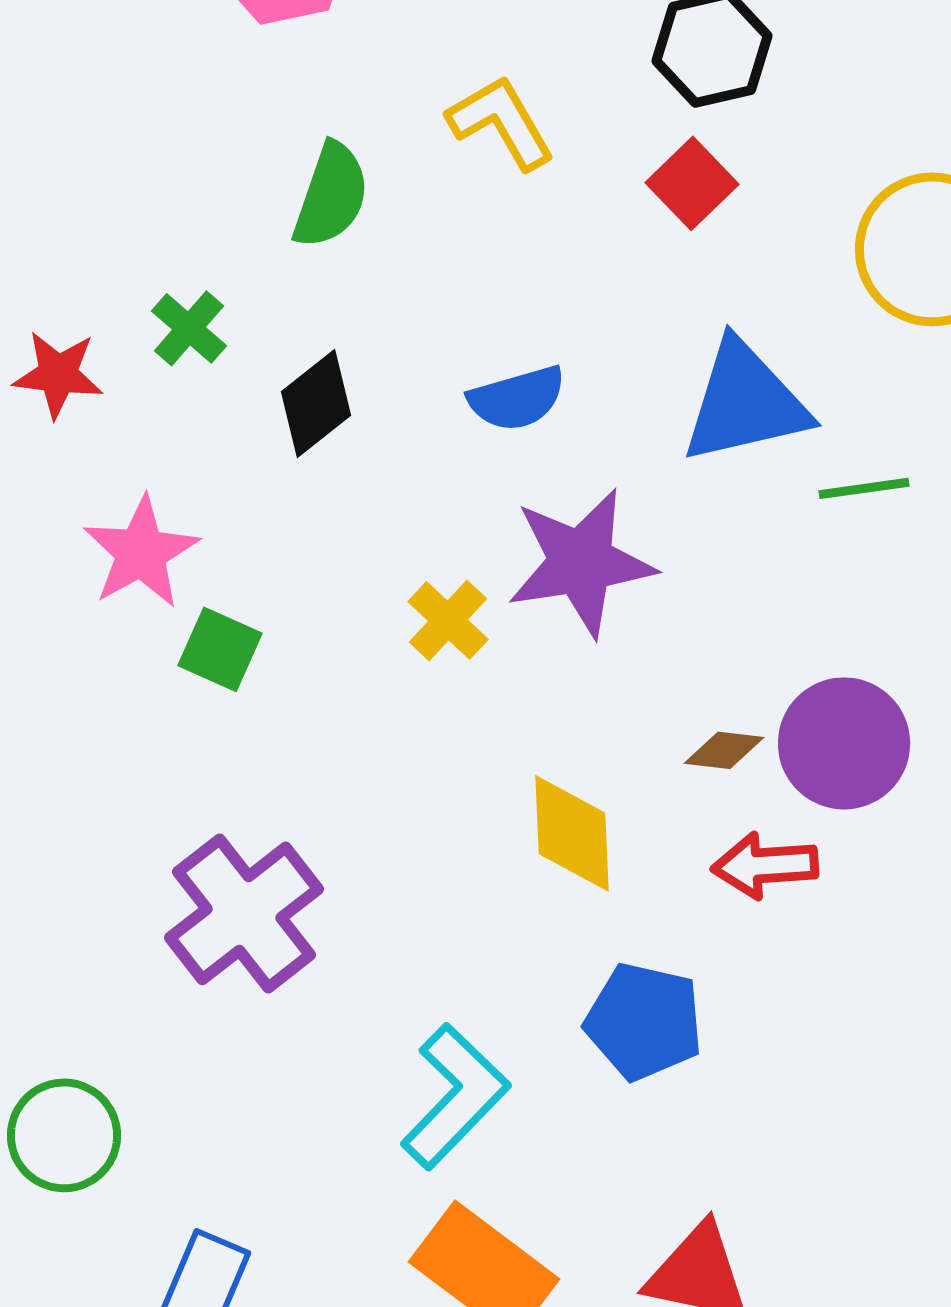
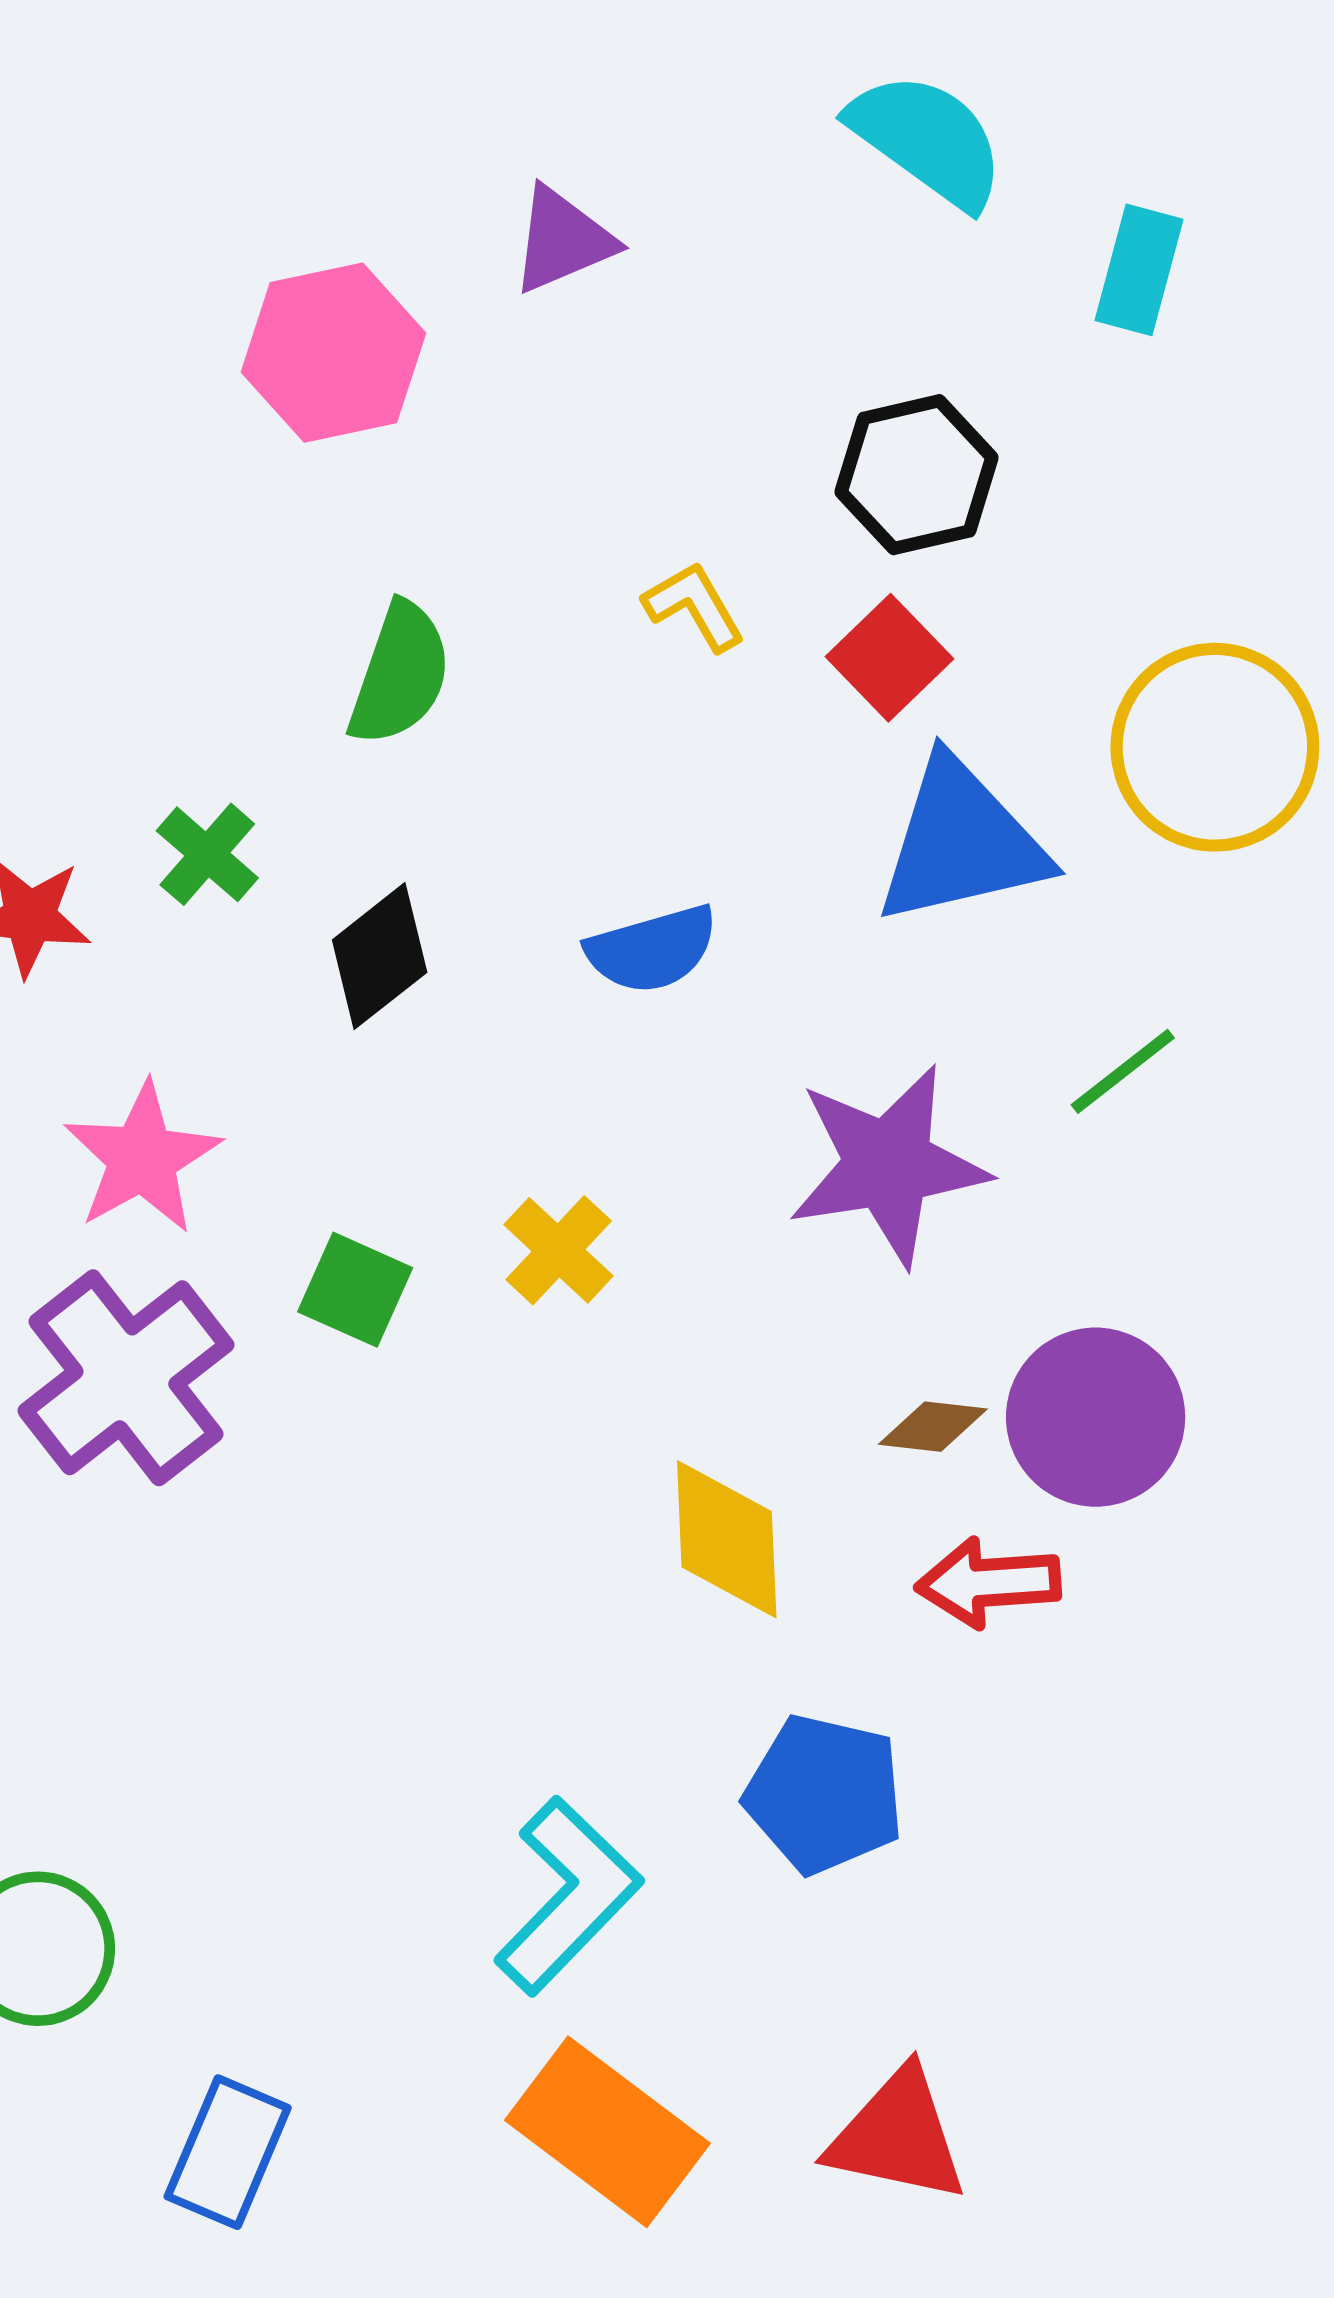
yellow L-shape: (501, 122) -> (694, 606), moved, size x0.7
blue triangle: (745, 402) -> (961, 842), moved
green line: (864, 488) -> (1123, 1071), turned -30
purple star: (581, 562) -> (888, 1165), moved
green square: (220, 649) -> (355, 1290), moved
purple cross: (244, 913) -> (126, 1378), moved

